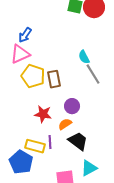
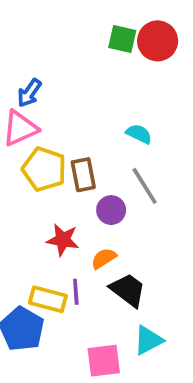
cyan semicircle: (84, 57) -> (139, 134), turned 144
gray line: (93, 74) -> (145, 186), moved
purple circle: (72, 106) -> (111, 210), moved

